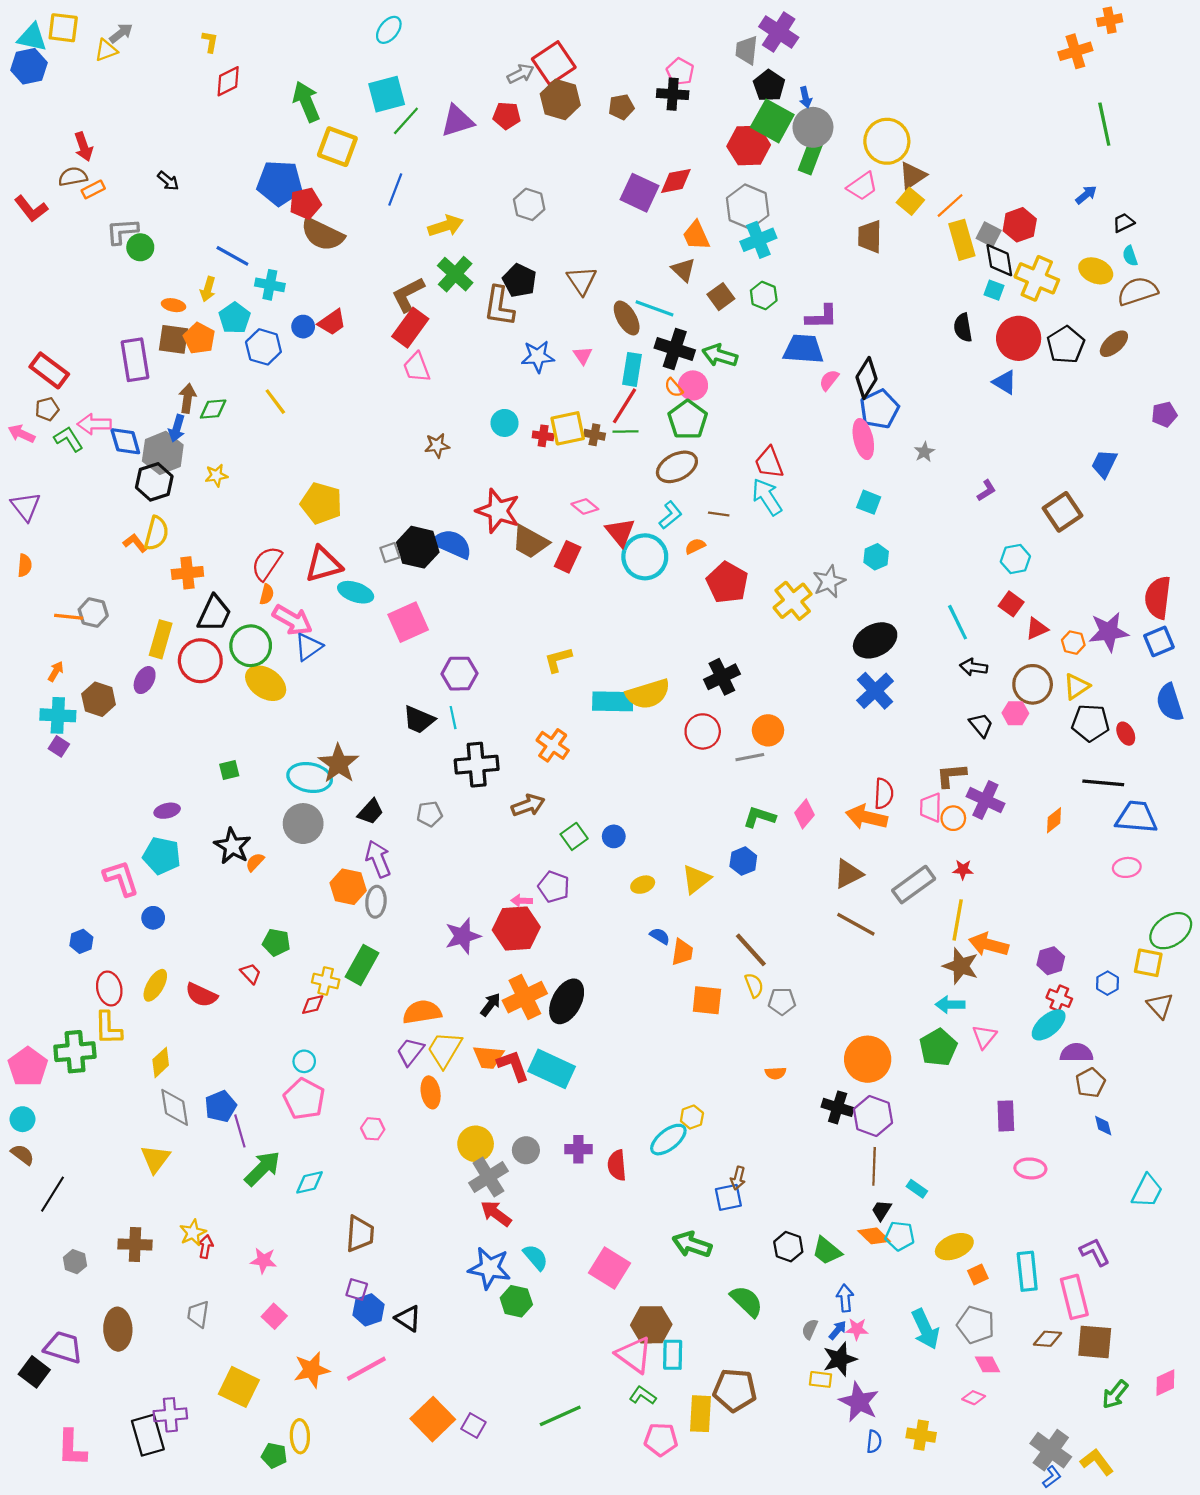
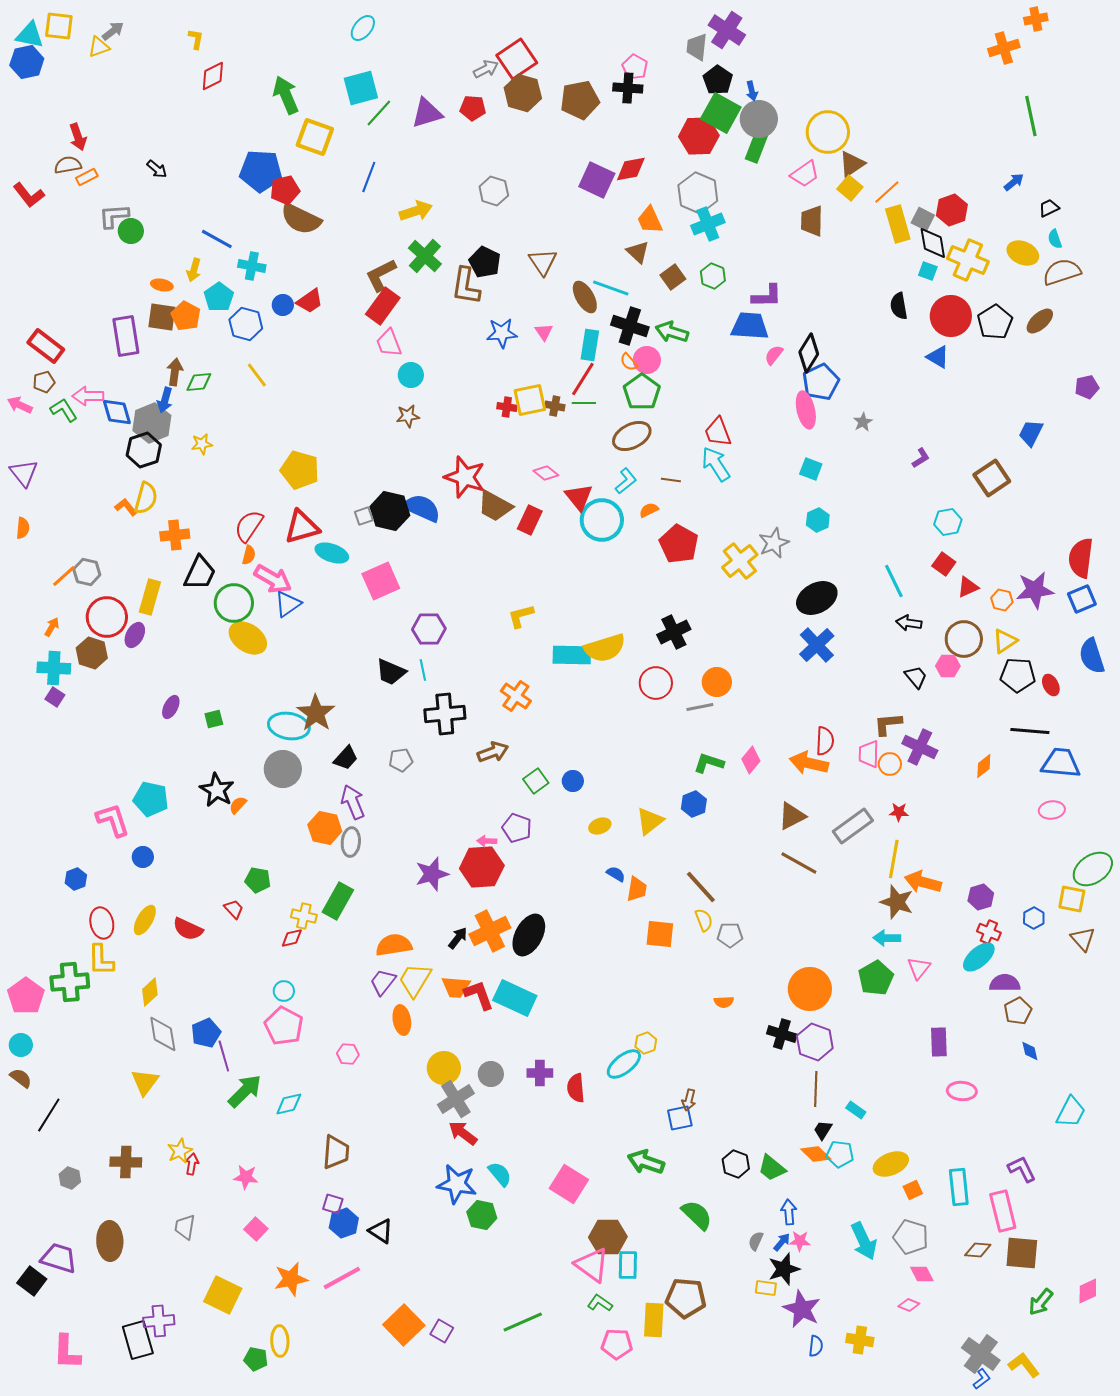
brown pentagon: (621, 107) -> (580, 100), size x1.6
cyan circle: (504, 423) -> (411, 375), moved
orange line: (69, 617) -> (64, 576), turned -48
red circle: (200, 661) -> (107, 617), moved
purple ellipse: (167, 811) -> (171, 707), moved, turned -50

